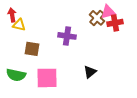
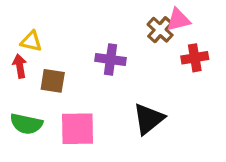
red arrow: (12, 15) -> (20, 66), moved
red cross: (115, 23) -> (195, 58), moved
black triangle: (90, 72) -> (149, 119), size x1.5

